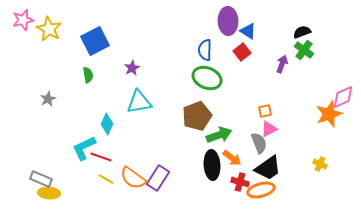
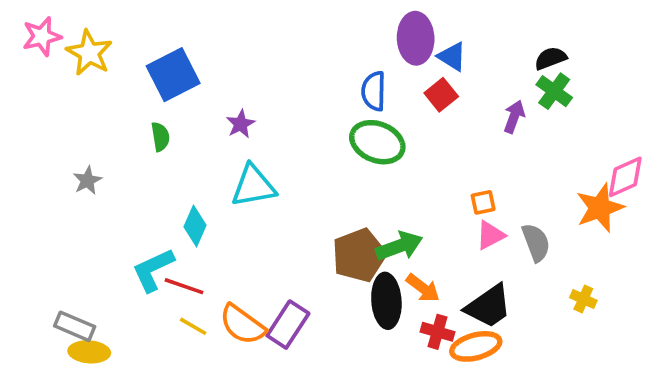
brown pentagon: (197, 116) -> (359, 255), moved
gray semicircle: (259, 143) -> (536, 242), moved

